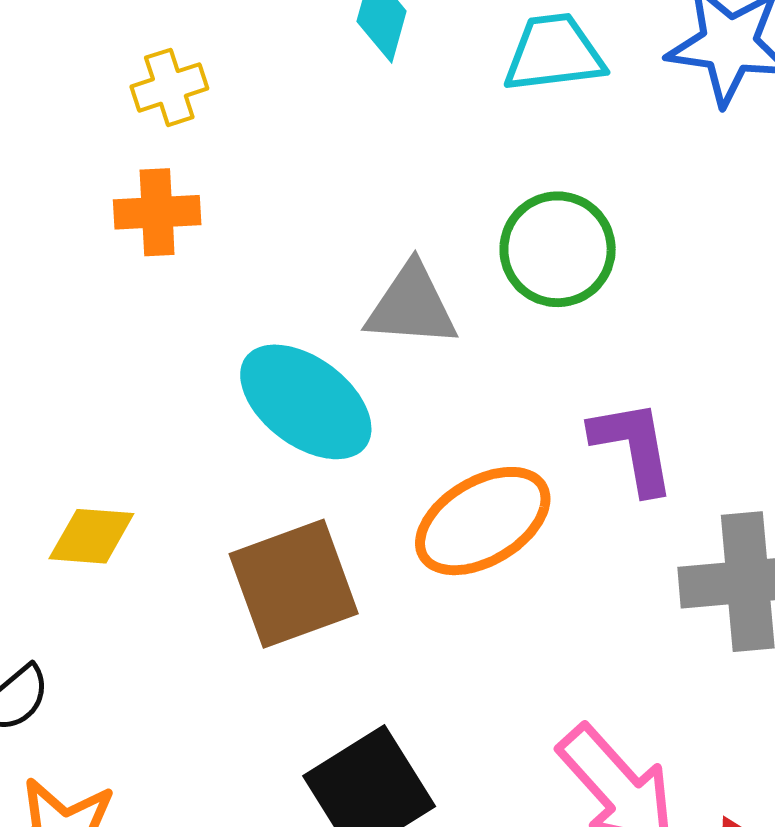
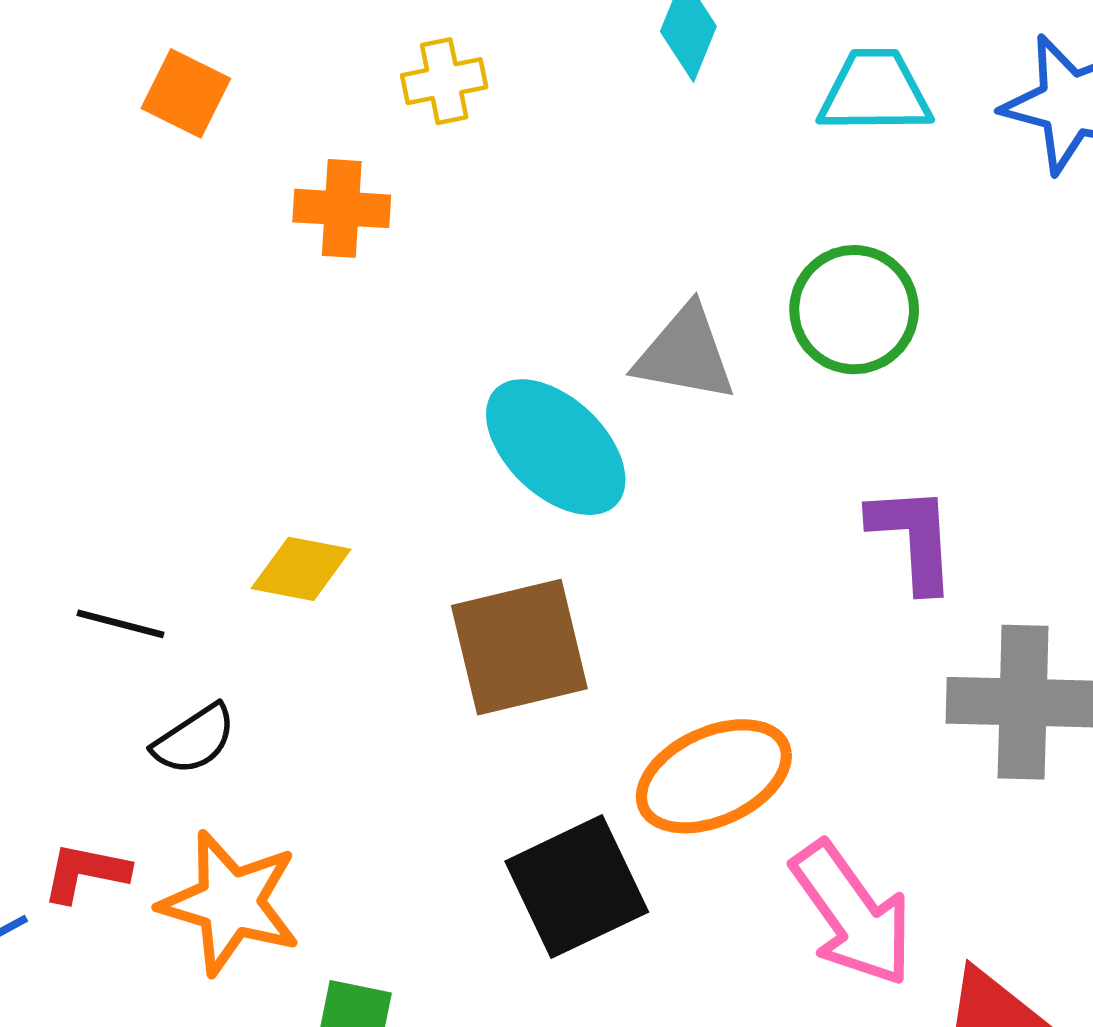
orange cross: (157, 212) -> (342, 208), moved
orange ellipse: (483, 521) -> (714, 776), moved

